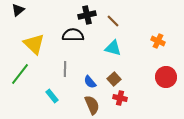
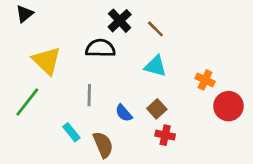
black cross: (87, 15) -> (120, 21), turned -30
orange cross: (158, 41) -> (205, 80), moved
brown semicircle: (92, 105) -> (103, 145), moved

